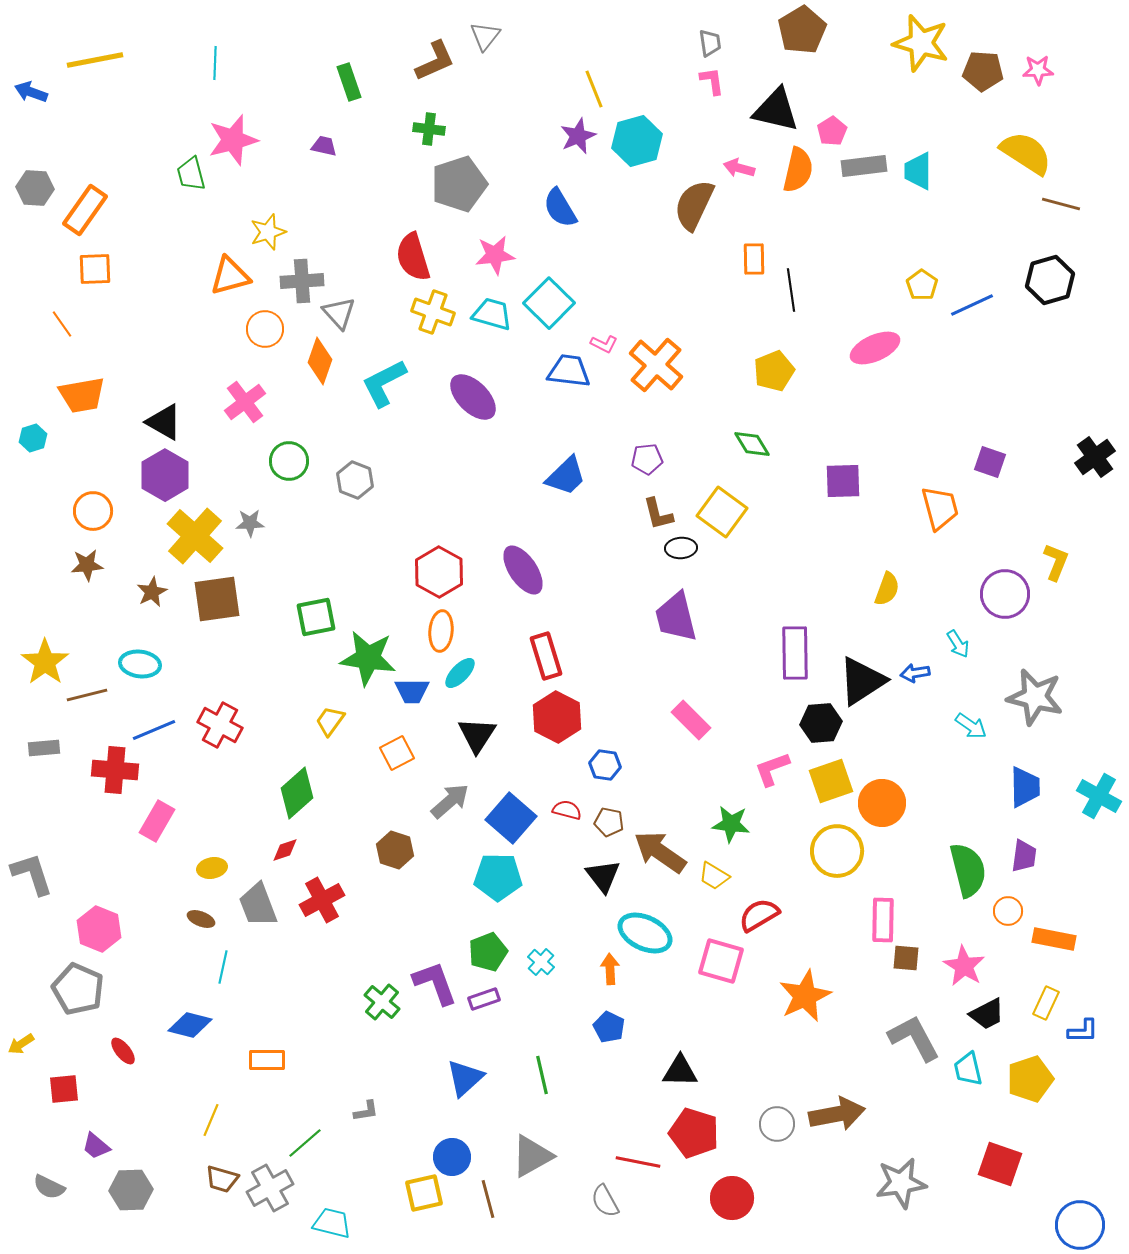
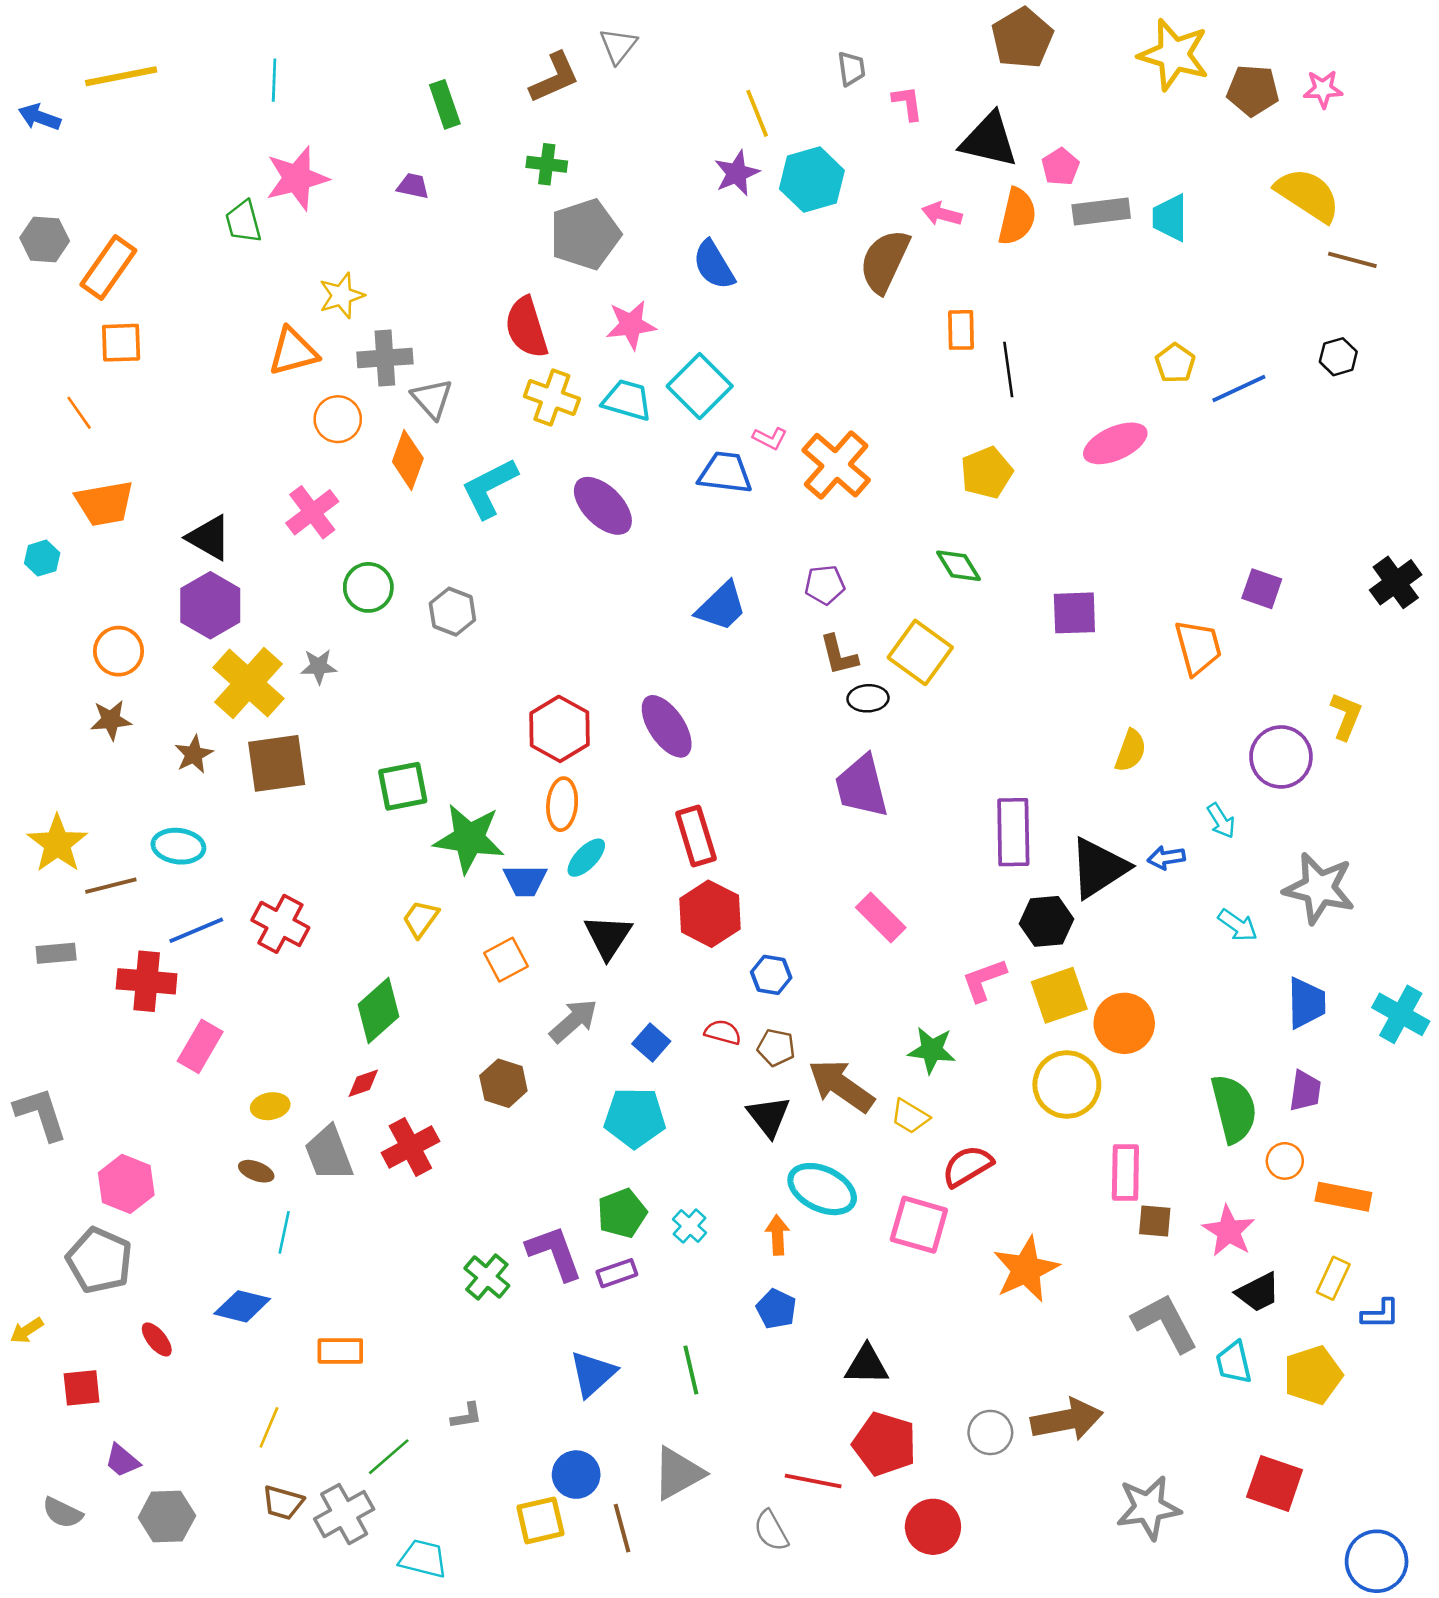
gray trapezoid: (710, 43) -> (851, 69), moved
black hexagon: (1050, 280) -> (1338, 357), size x0.6
blue square: (511, 818) -> (651, 1042), size x0.6

